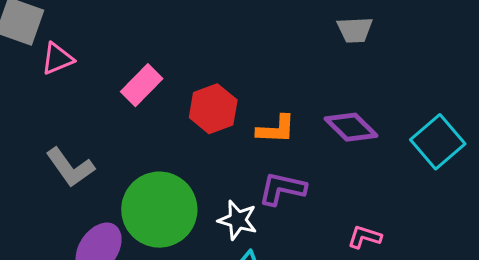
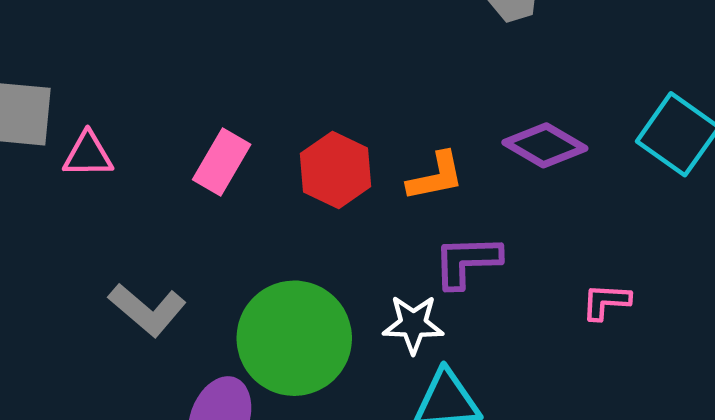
pink triangle: (57, 59) -> (88, 155), turned 36

